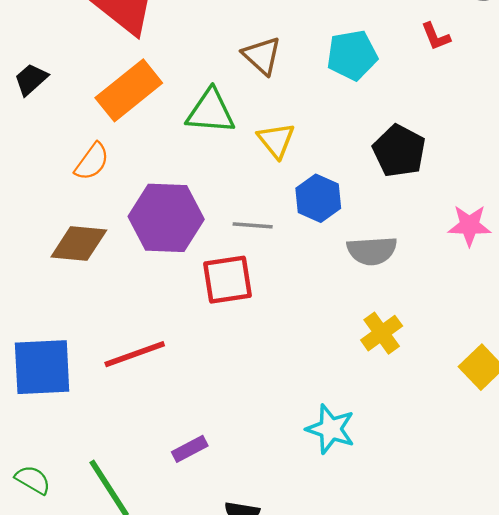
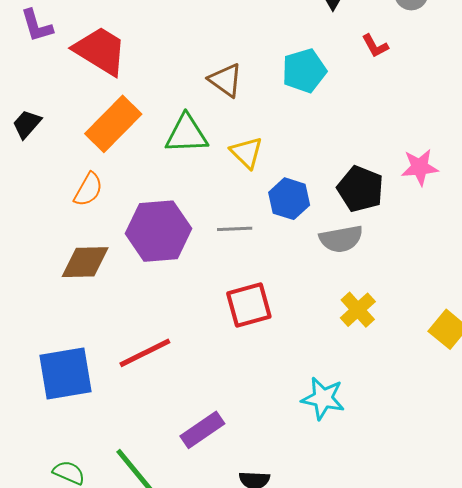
black pentagon: (399, 151) -> (360, 189), moved
pink star: (469, 225) -> (420, 167), moved
red square: (228, 280) -> (249, 305), moved
purple rectangle: (190, 449) -> (202, 430), size x1.4

